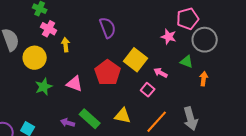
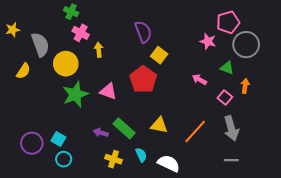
yellow square: (136, 60) -> (159, 55), moved, size x0.7
green star: (44, 87) -> (75, 94), size x1.4
pink square: (148, 90) -> (225, 98), moved

